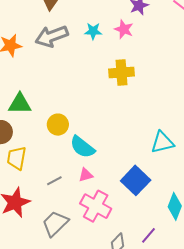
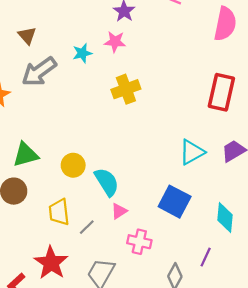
cyan semicircle: (82, 147) -> (107, 182), turned -144
yellow trapezoid: (17, 158) -> (59, 212), moved
pink cross: (96, 206) -> (139, 242), size x0.7

